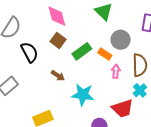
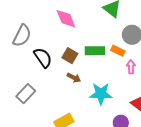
brown square: (58, 40) -> (70, 56), moved
green rectangle: (82, 51) -> (95, 51), turned 42

